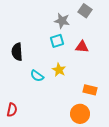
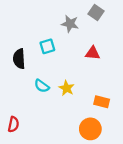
cyan square: (57, 41) -> (47, 46), moved
yellow star: (59, 70) -> (67, 88), moved

